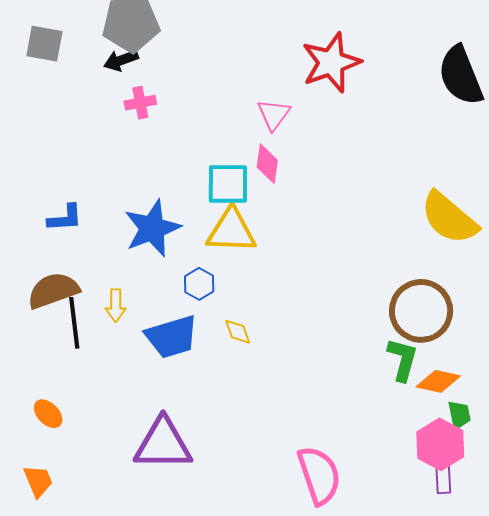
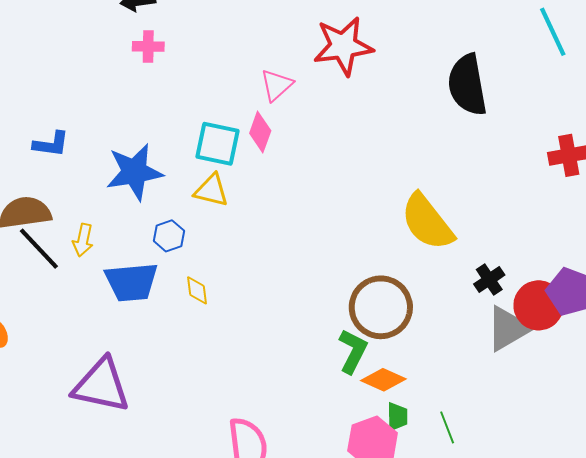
yellow triangle: (231, 231) -> (211, 190), size x0.7
black line: (74, 323) -> (39, 249), turned -48

